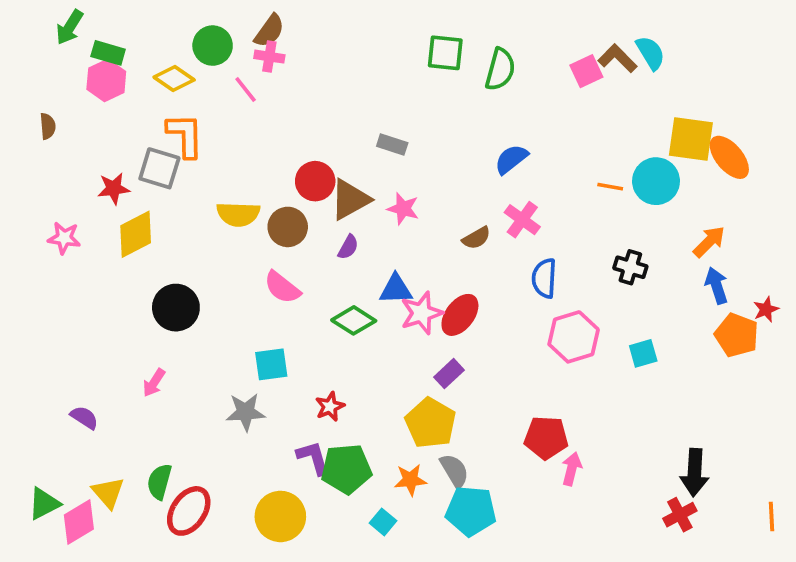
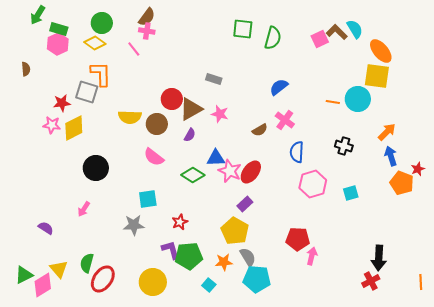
green circle: (213, 46) -> (102, 23), moved
orange ellipse: (729, 157) -> (381, 51), moved
pink star: (64, 238) -> (52, 125), moved
pink star: (421, 313) -> (230, 171), turned -30

